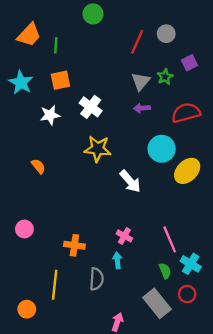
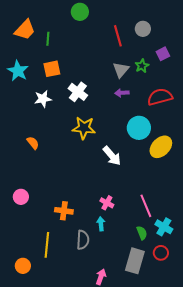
red line: (137, 42) -> (118, 36), turned -40
gray rectangle: (157, 303) -> (135, 261), turned 55

